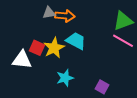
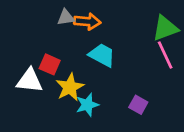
pink line: (123, 41) -> (165, 55), turned 35
yellow star: (54, 48) -> (70, 87), moved
purple square: (102, 87) -> (138, 105), moved

